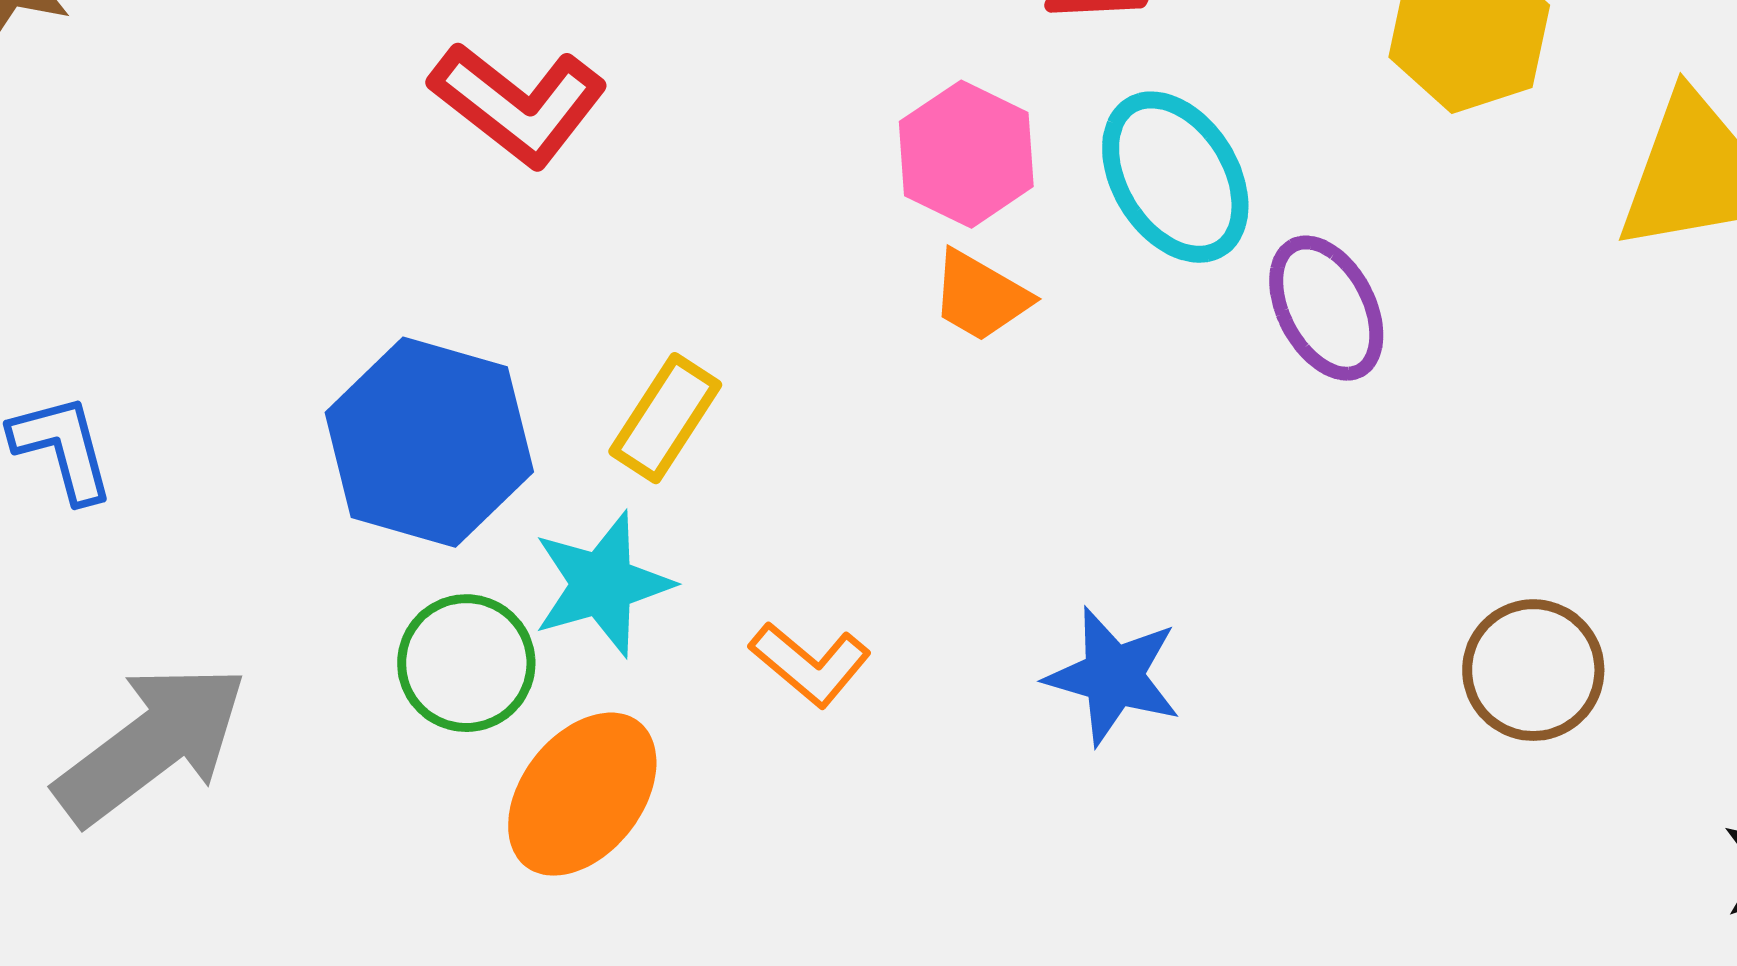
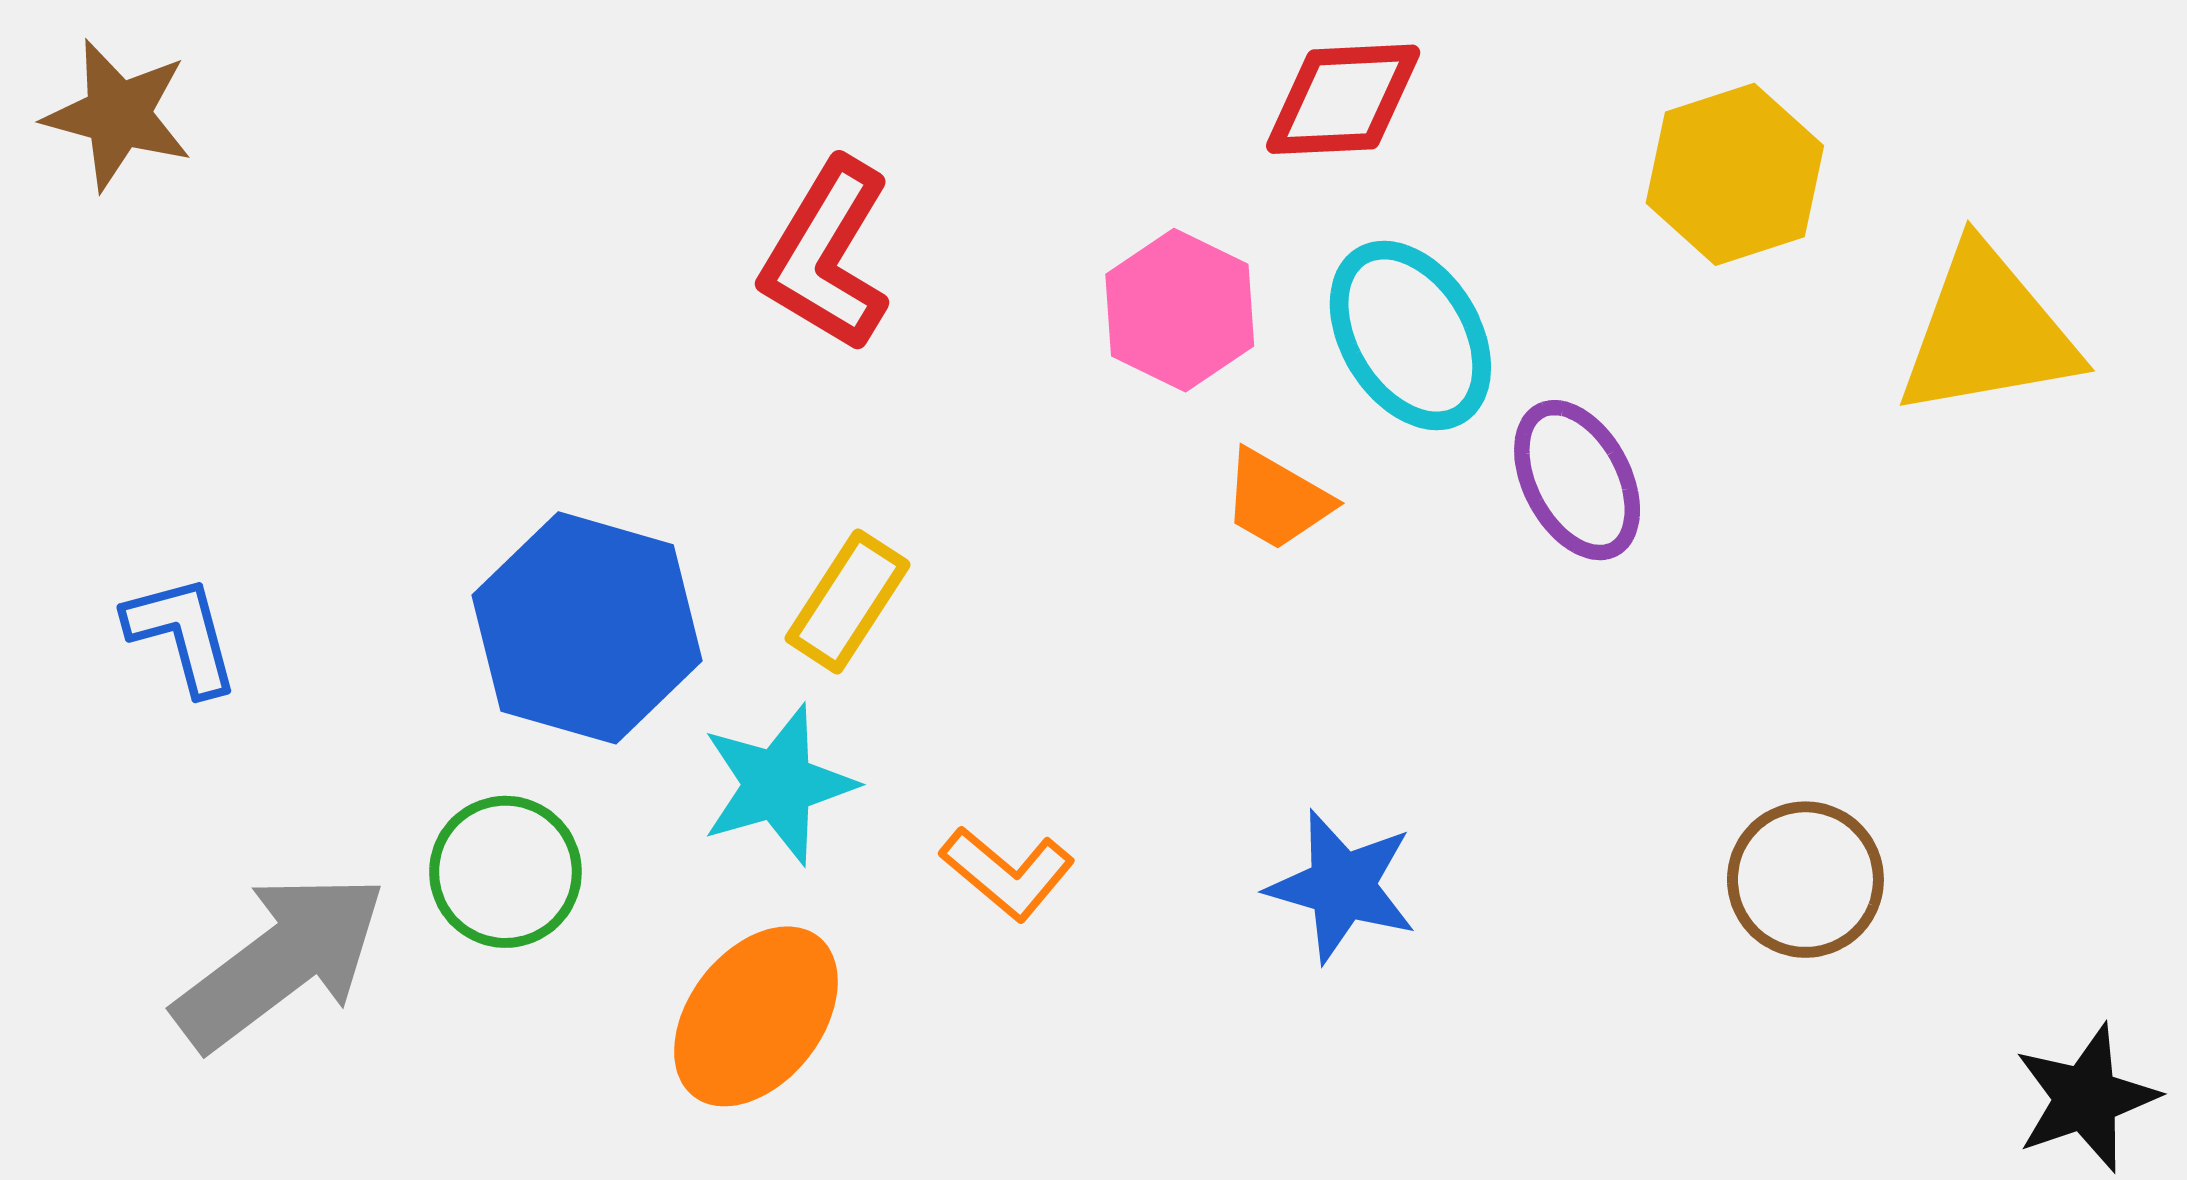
red L-shape: (518, 104) -> (827, 255), moved, turned 83
orange trapezoid: (980, 296) -> (1277, 500), moved
green circle: (466, 663) -> (505, 872), moved

